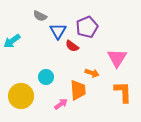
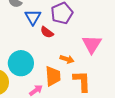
cyan circle: (46, 77) -> (21, 63), size x1.6
orange L-shape: (123, 92) -> (82, 81), moved

